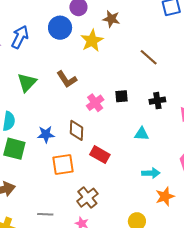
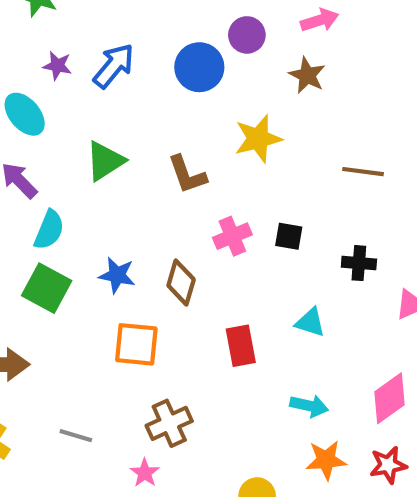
yellow star: (92, 41) -> (258, 139), moved
brown line: (149, 57) -> (363, 172), turned -48
red rectangle: (100, 155) -> (241, 346), moved, turned 36

